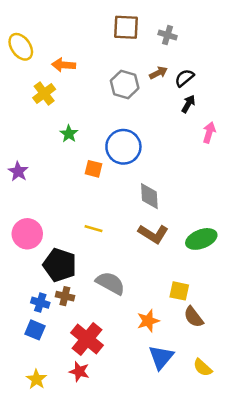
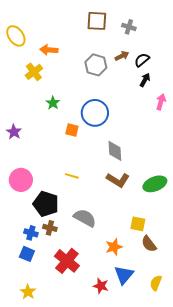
yellow semicircle: (203, 368) -> (156, 283), turned 70
red star: (79, 371) -> (101, 286), moved

